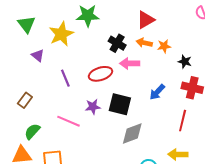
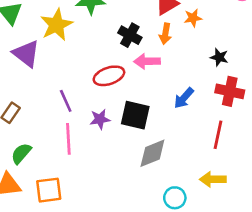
orange arrow: (144, 43) -> (165, 34), turned -91
orange star: (164, 46) -> (193, 18), moved
purple triangle: (38, 56) -> (26, 54), size x1.6
purple line: (65, 78) -> (66, 101), moved
pink line: (68, 121) -> (68, 139), turned 65

